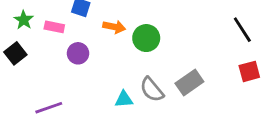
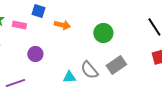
green circle: (146, 38) -> (103, 33), moved
purple circle: (78, 53) -> (35, 54), moved

